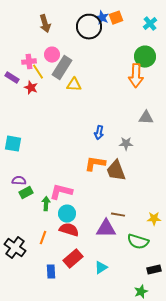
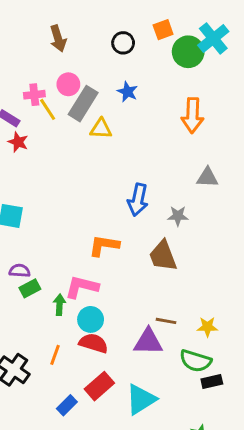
blue star: (102, 18) -> (128, 92), moved
cyan cross: (150, 24) -> (213, 38), size x1.5
black circle: (89, 27) -> (123, 43), size x0.6
green circle: (145, 57) -> (188, 52), moved
red star: (31, 88) -> (18, 142), moved
blue arrow: (99, 133) -> (138, 200), size x1.5
orange L-shape: (95, 164) -> (104, 246), moved
yellow star: (154, 219) -> (207, 327), moved
cyan triangle: (101, 268) -> (141, 399), size x1.6
black rectangle: (154, 270) -> (212, 382), moved
blue rectangle: (51, 272) -> (67, 405), turned 48

